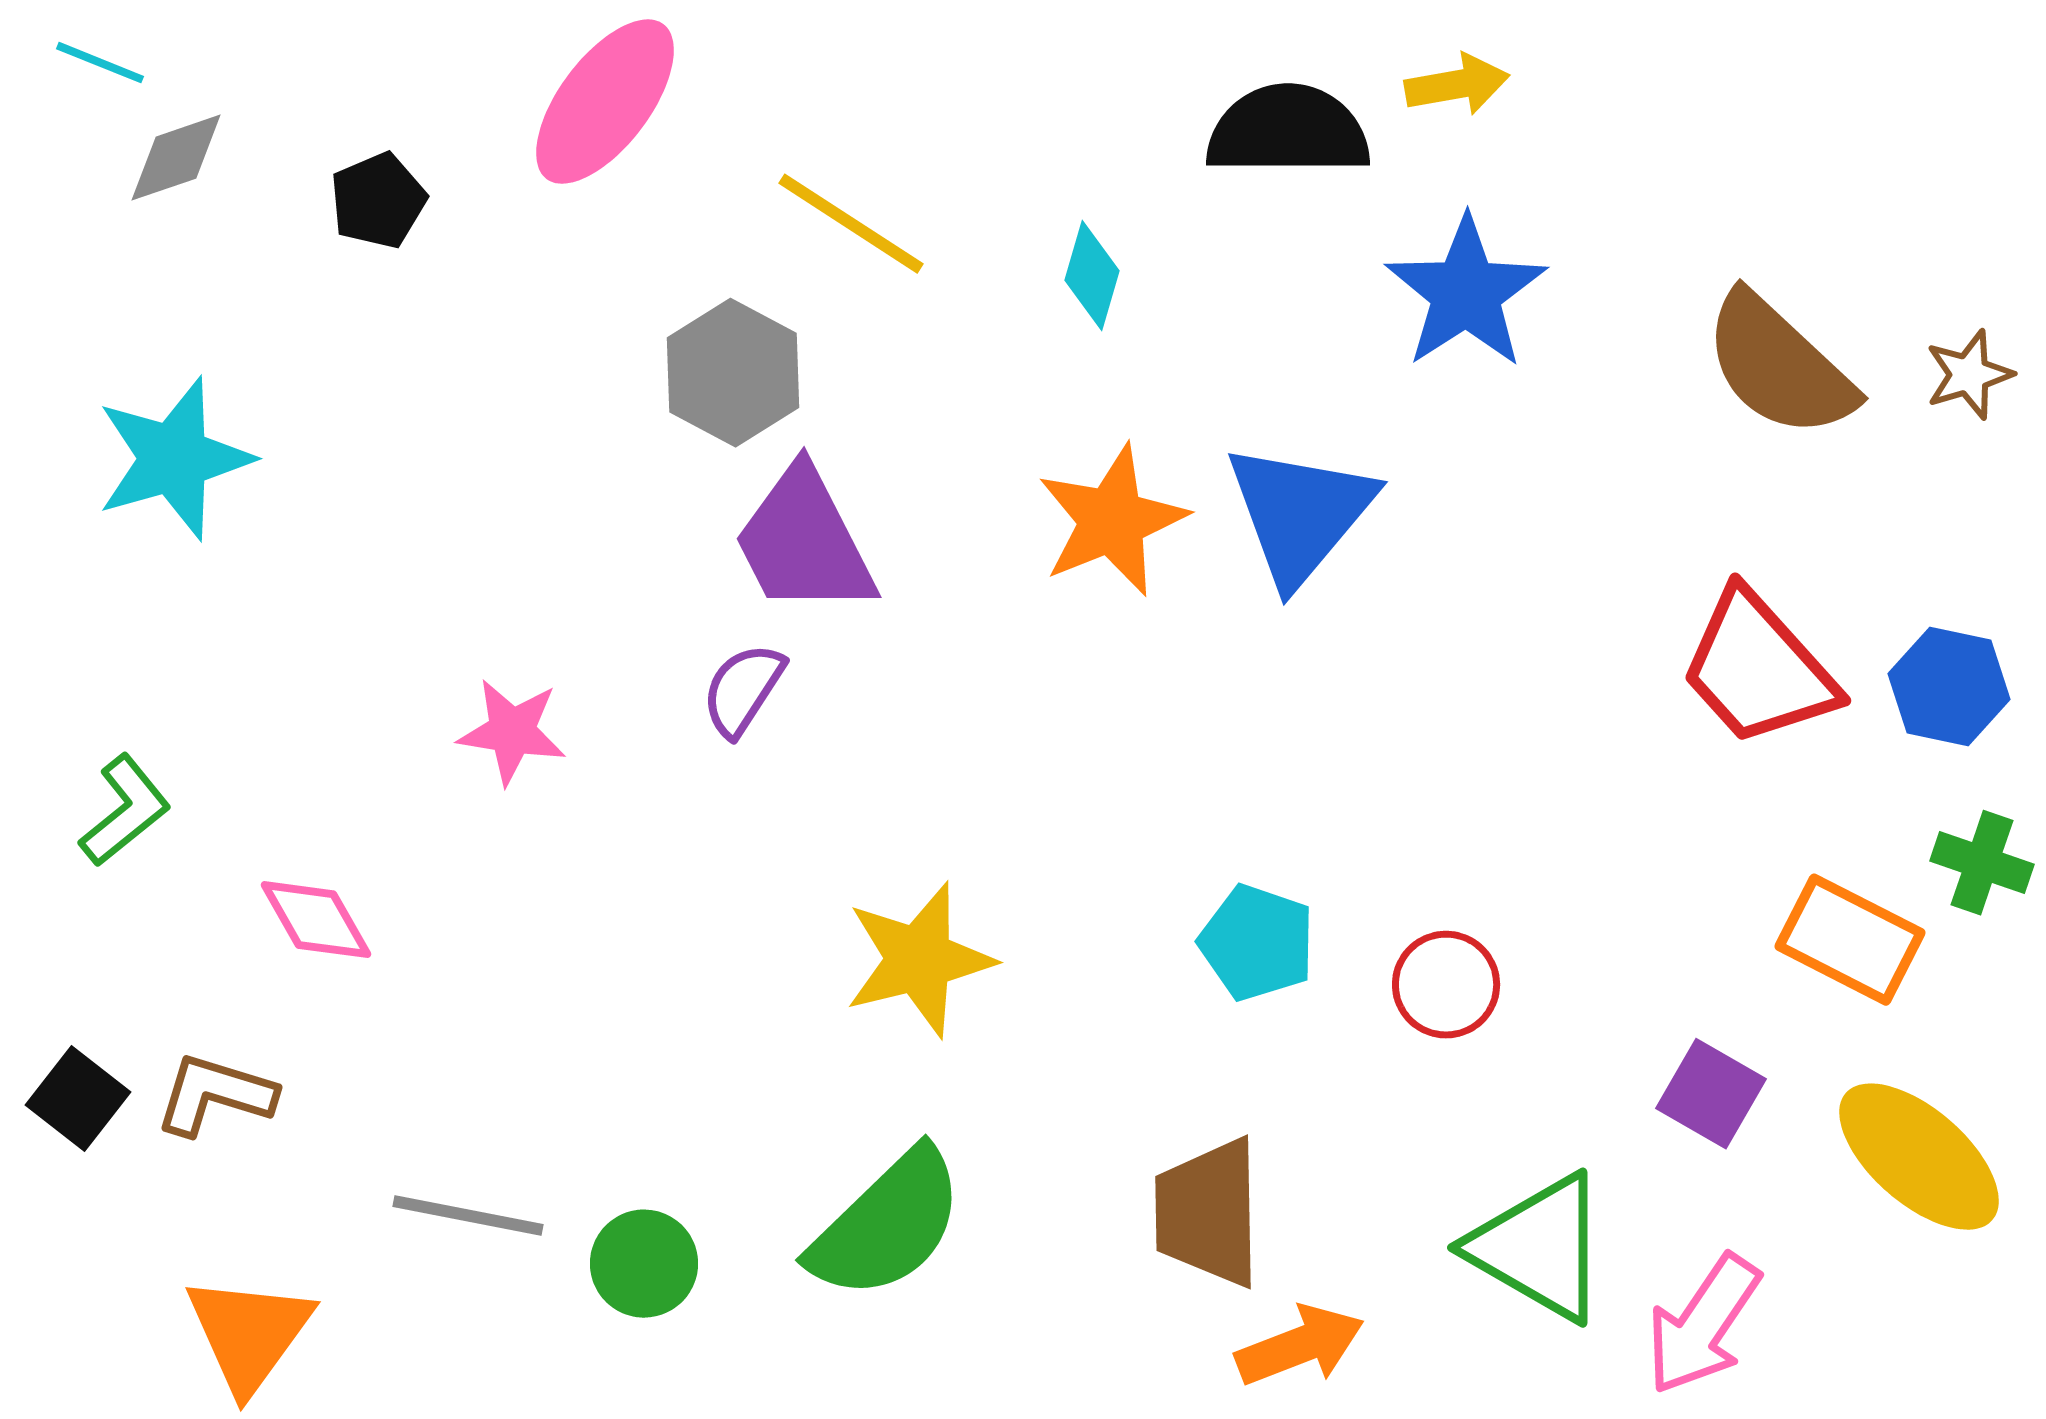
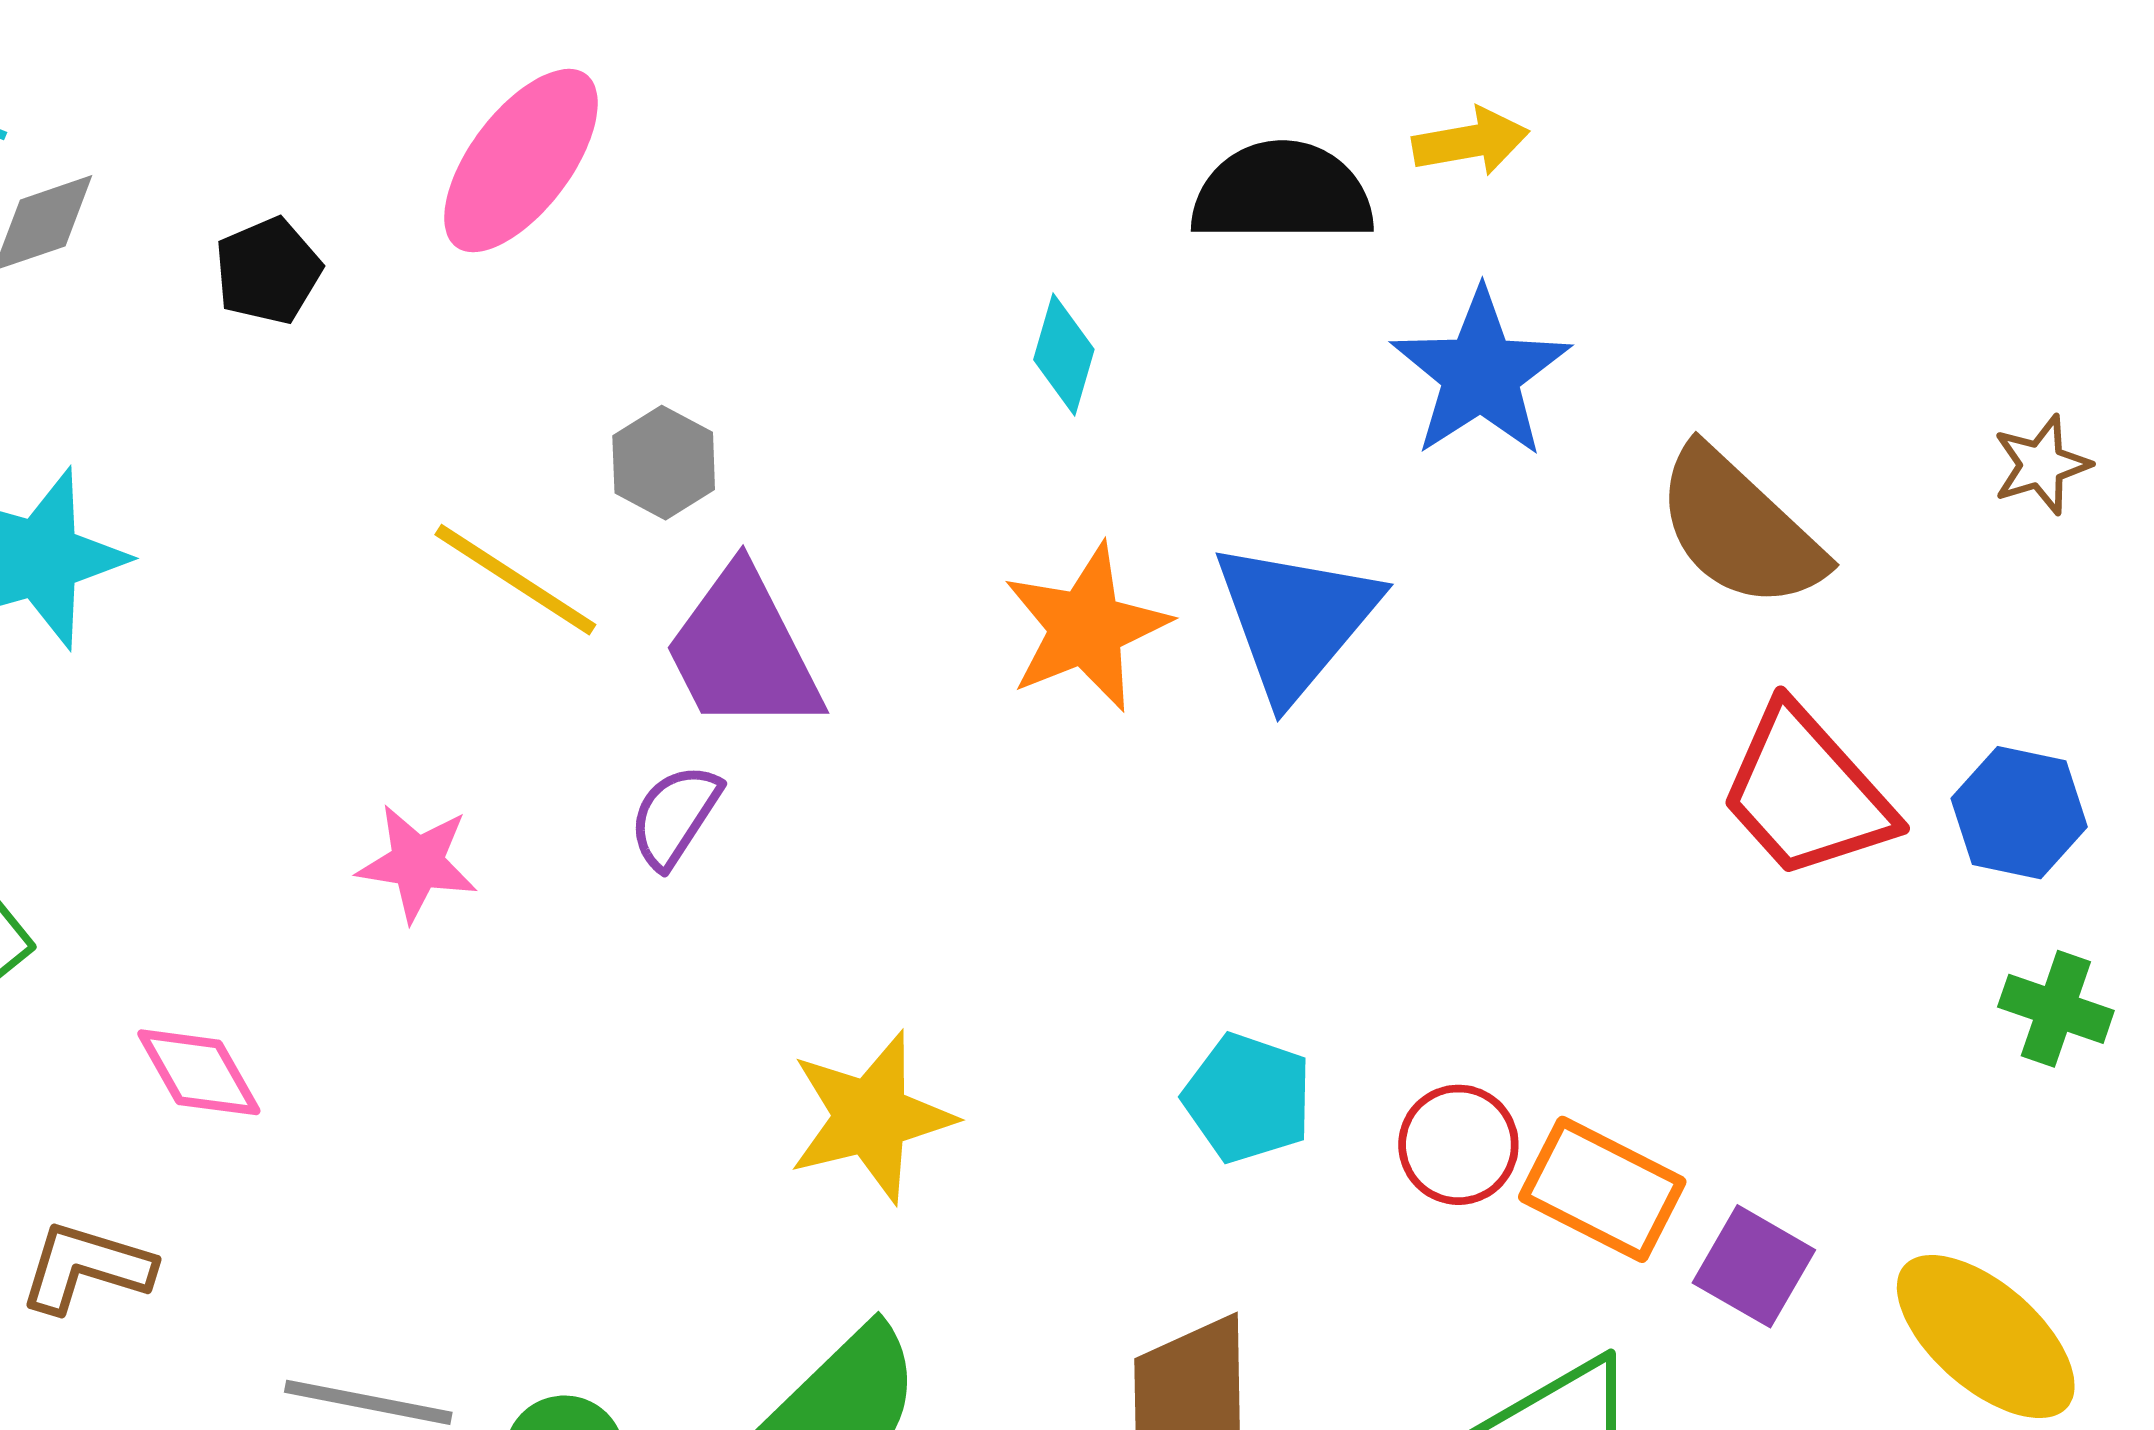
yellow line: (851, 224) -> (515, 580), moved
brown semicircle: (1779, 366) -> (1739, 528), moved
gray hexagon: (733, 373) -> (664, 463), size x0.7
orange rectangle: (1850, 940) -> (1602, 1189), moved

